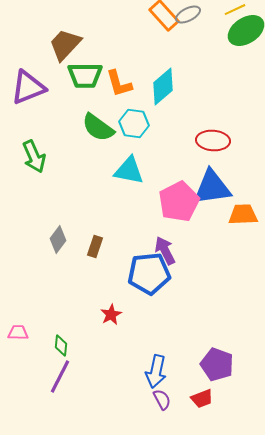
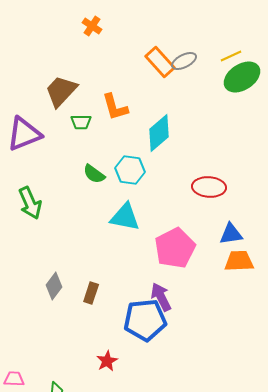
green trapezoid: (85, 76) -> (81, 122), size x0.6
orange L-shape: (119, 84) -> (115, 107), moved
green semicircle: (98, 128) -> (94, 174), size x0.7
blue triangle: (212, 188) -> (231, 234), moved, size x0.6

